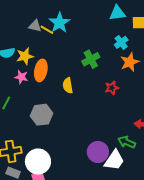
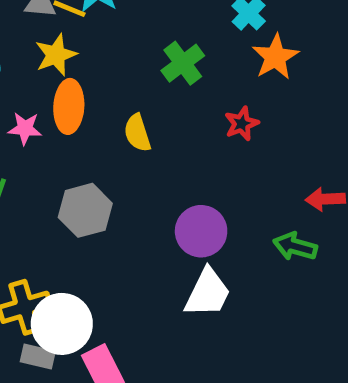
yellow star: (25, 56) -> (56, 55), moved
purple circle: (98, 152) -> (201, 231), moved
white trapezoid: (114, 160) -> (208, 293), moved
white circle: (38, 162) -> (62, 324), moved

